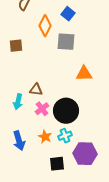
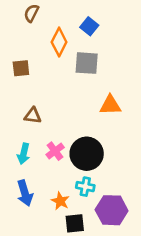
brown triangle: (36, 90) -> (33, 116), moved
cyan arrow: (18, 102) -> (24, 154), moved
cyan cross: (65, 136) -> (85, 187), turned 32
orange star: (45, 137) -> (60, 201), moved

